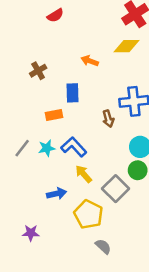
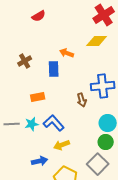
blue rectangle: (72, 93) -> (54, 69), moved
gray line: (22, 148) -> (12, 124), turned 49
yellow arrow: (84, 174) -> (62, 145), turned -70
gray square: (116, 189) -> (98, 164), moved

